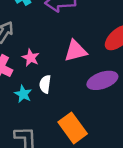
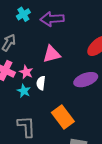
pink triangle: (75, 51) -> (52, 54), moved
pink star: (31, 58) -> (26, 72), moved

